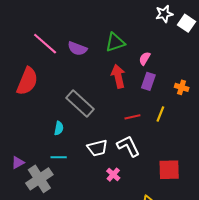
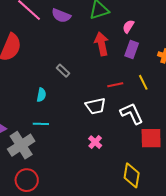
gray rectangle: (80, 104) -> (63, 71), size x0.5
yellow line: (160, 114) -> (143, 82), turned -49
white L-shape: (128, 146) -> (132, 113), moved
white trapezoid: (97, 148) -> (96, 106), moved

